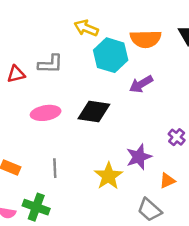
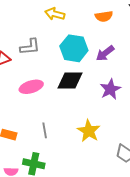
orange semicircle: (146, 39) -> (104, 16), size x0.7
cyan hexagon: (111, 55) -> (74, 48), moved
purple star: (139, 157) -> (110, 89), moved

